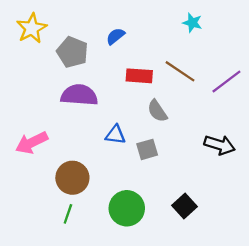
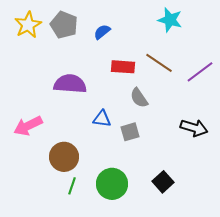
cyan star: (192, 23) -> (170, 20), size x1.4
gray pentagon: (72, 52) -> (64, 25), moved
green line: (68, 214) -> (72, 186), moved

